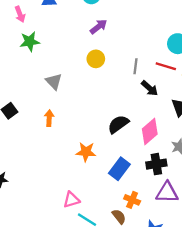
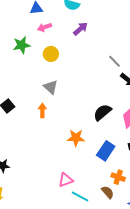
pink arrow: (20, 14) -> (44, 27), moved, turned 96
yellow circle: (96, 59) -> (51, 54), moved
gray line: (135, 66) -> (114, 61), turned -48
gray triangle: (54, 81) -> (51, 87), moved

